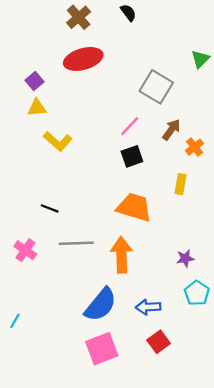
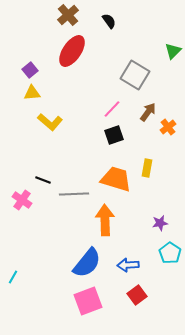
black semicircle: (128, 13) -> (109, 21), moved
red ellipse: (83, 59) -> (72, 51), turned -40
yellow rectangle: (181, 184) -> (147, 168), moved
gray line: (76, 243) -> (74, 194), moved
pink cross: (25, 250) -> (22, 200), moved

